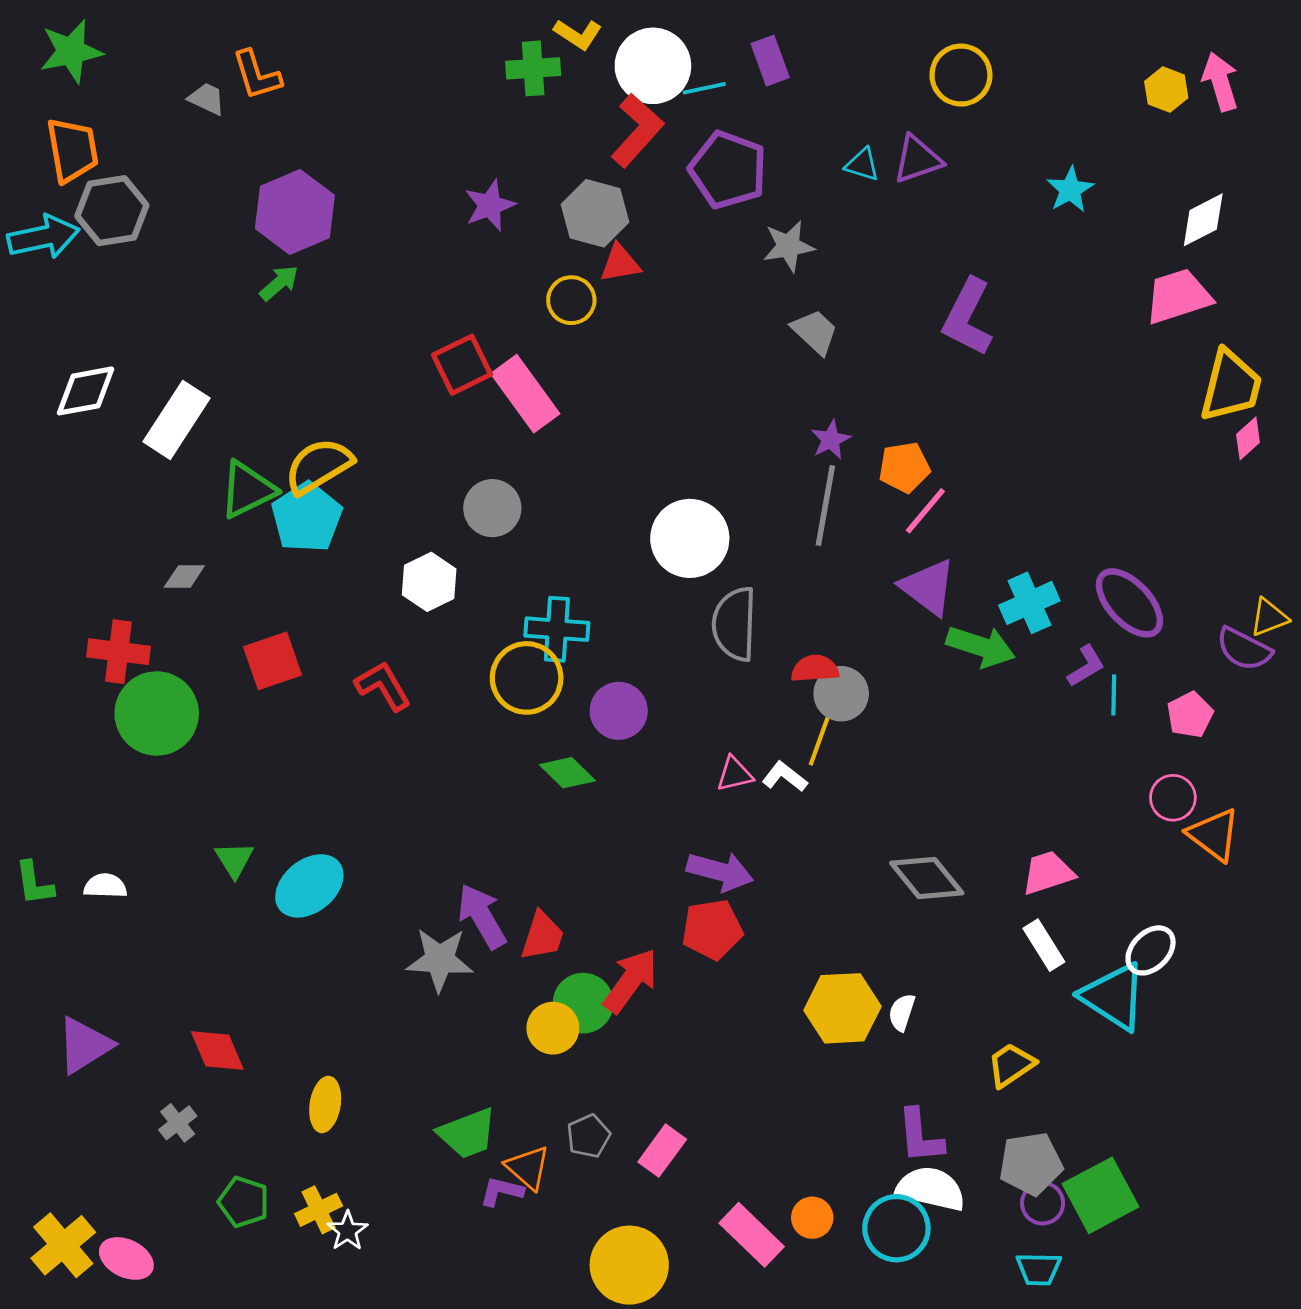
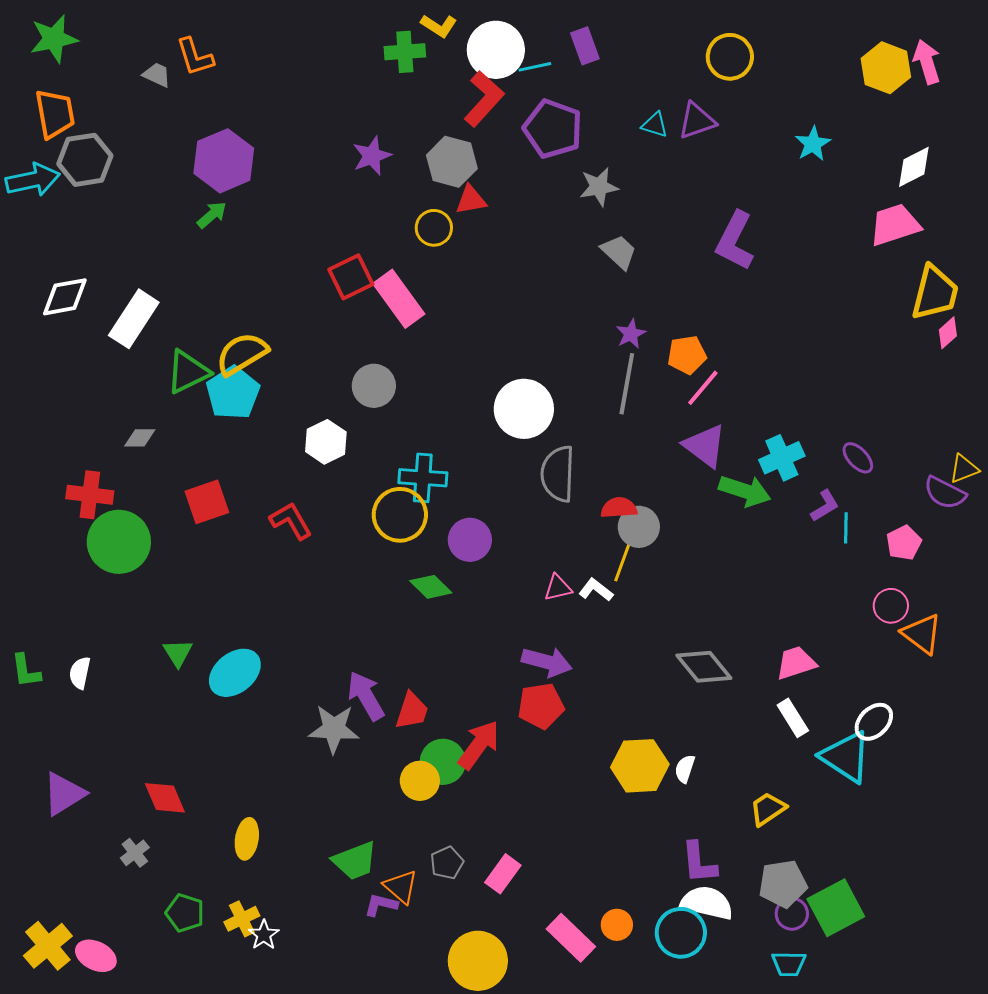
yellow hexagon: (1166, 90) -> (886, 68), size x1.5
purple ellipse: (1129, 603) -> (858, 458), size x0.6
white semicircle: (105, 886) -> (80, 673), turned -80

